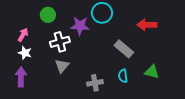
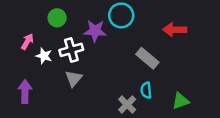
white star: (25, 53) -> (44, 56), moved
green triangle: (152, 72) -> (181, 101), moved, turned -35
gray cross: (95, 83) -> (127, 105), moved, turned -35

